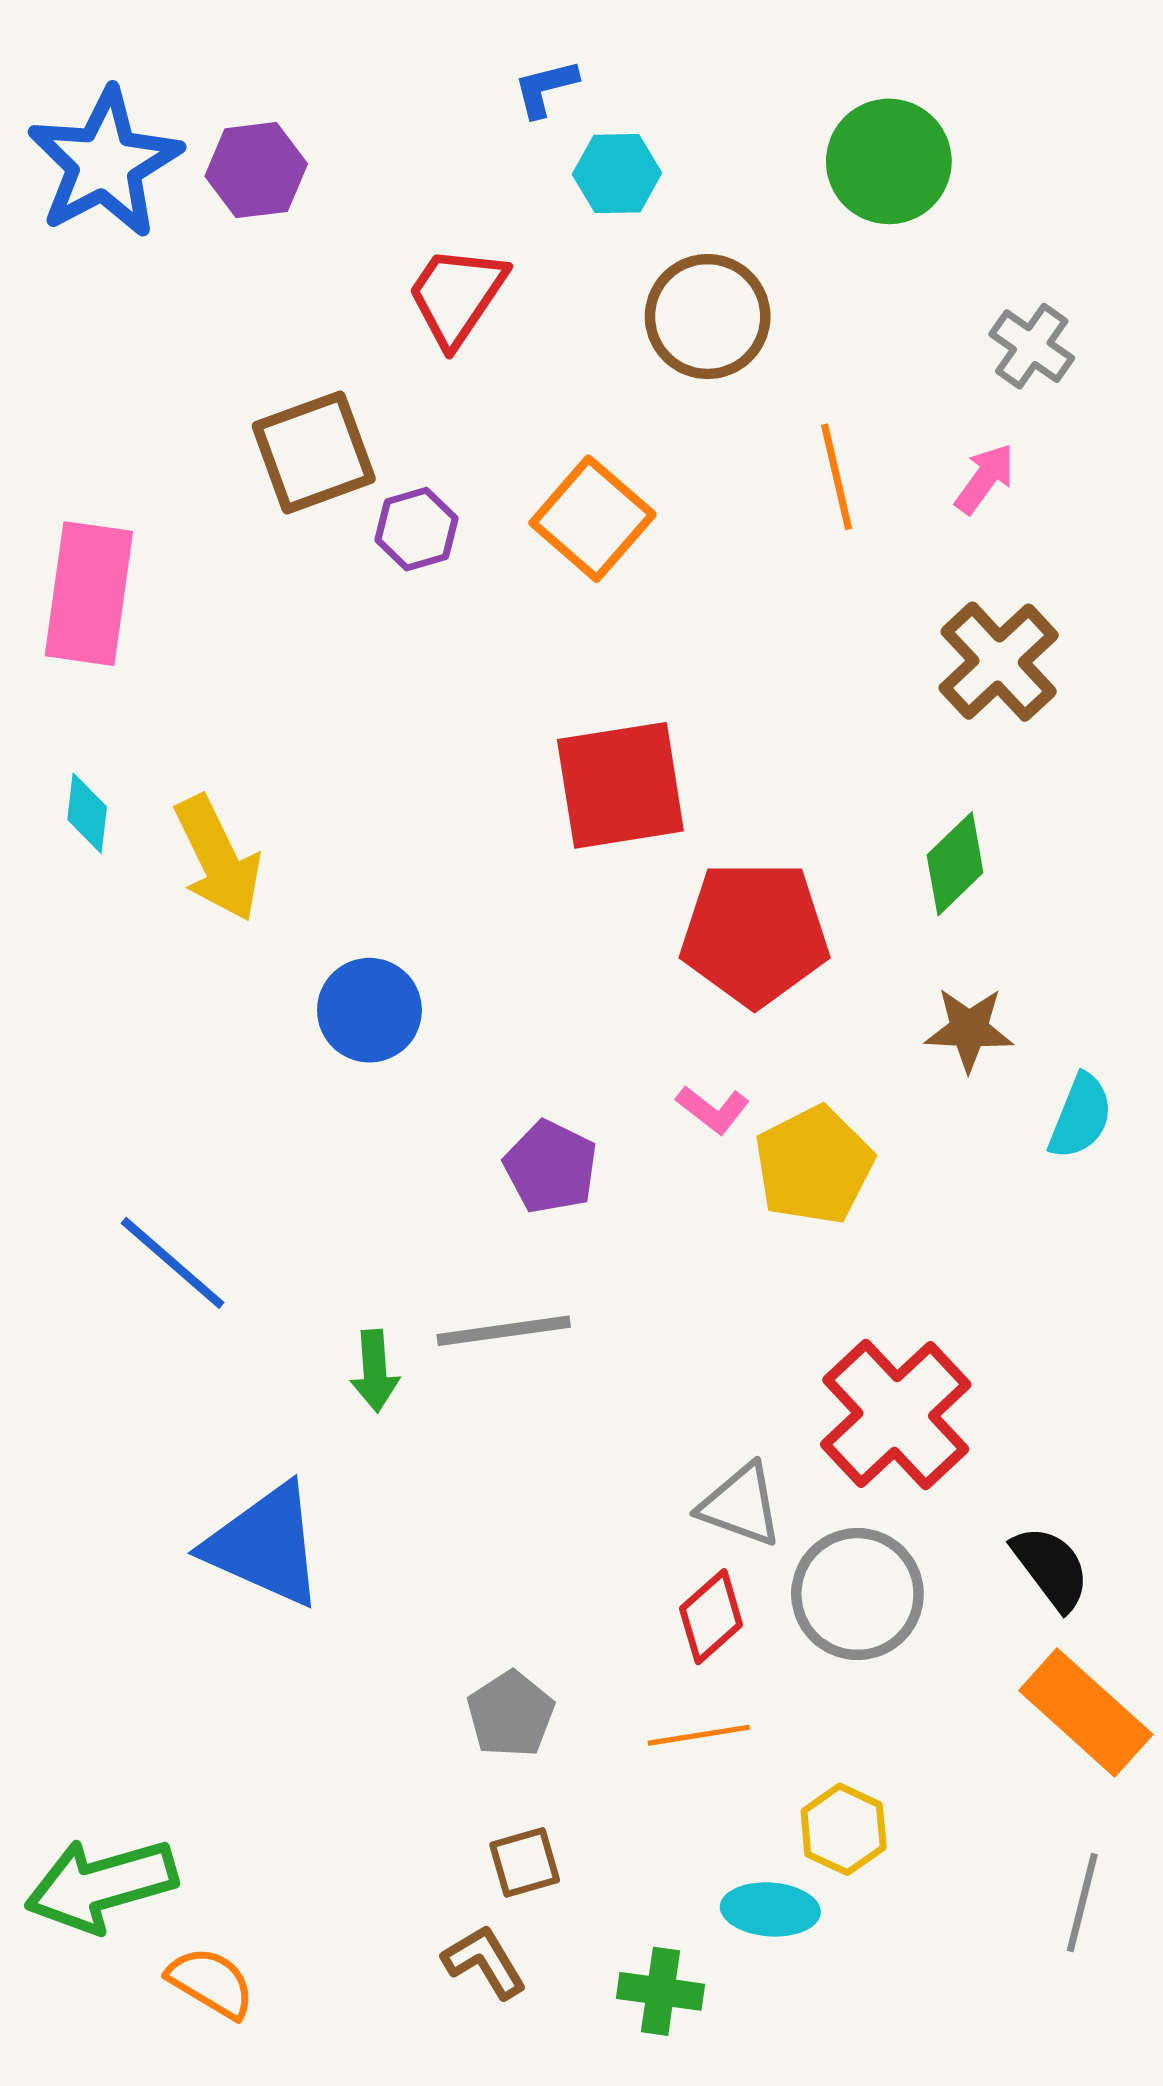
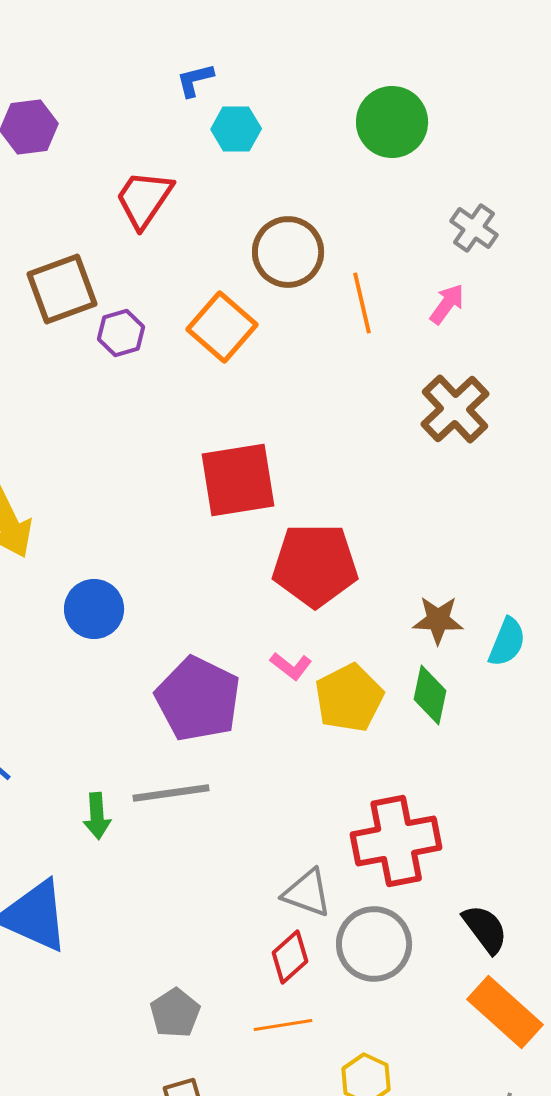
brown circle: (708, 317) -> (288, 252), moved
green diamond: (955, 864) -> (430, 695), moved, turned -34
cyan semicircle: (1081, 1116) -> (507, 642), moved
purple pentagon: (551, 1167) -> (198, 699), size x1.6
red cross: (896, 1414) -> (396, 841), turned 32

